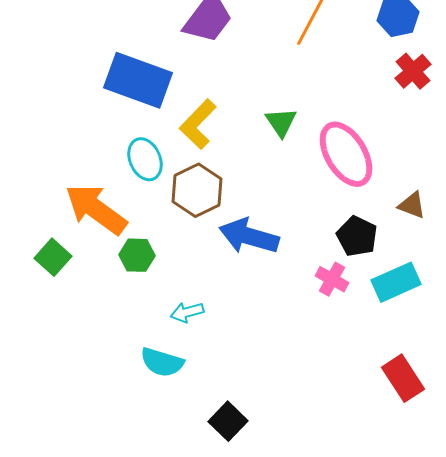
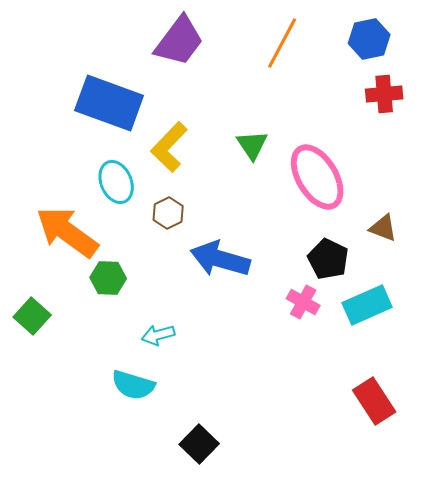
red cross: (413, 71) -> (384, 94), turned 36
brown hexagon: (197, 190) -> (168, 213), size x0.6
green square: (53, 257) -> (32, 316), moved

